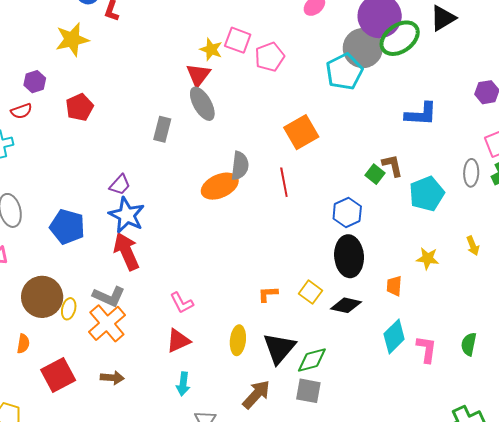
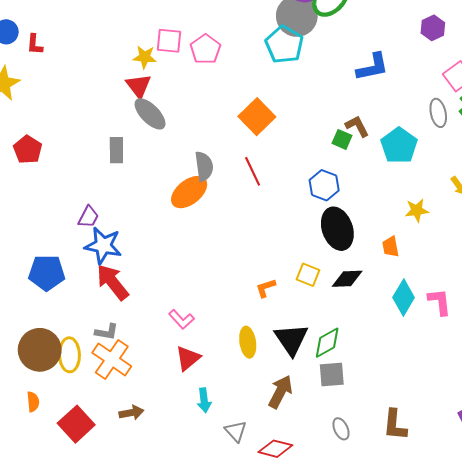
gray L-shape: (109, 296) -> (107, 332), size x0.7
yellow ellipse: (69, 309) -> (69, 355), size x1.5

